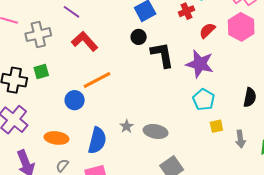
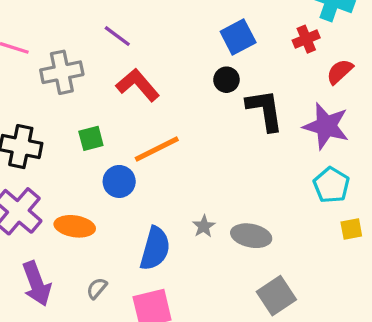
green square: (41, 71) -> (91, 138), moved
orange ellipse: (57, 138) -> (75, 226), moved

